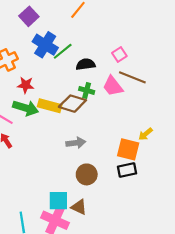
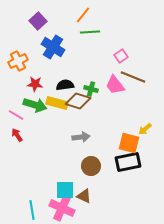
green line: (63, 51) -> (90, 32), moved, turned 36
black semicircle: (86, 64) -> (65, 85), moved
black rectangle: (127, 170) -> (128, 162), size x1.4

